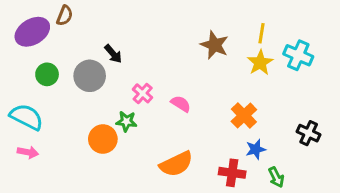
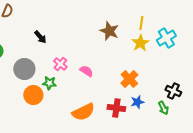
cyan cross: (298, 55) -> (166, 38), turned 36
gray circle: (90, 76) -> (24, 69), moved
red cross: (232, 173) -> (116, 108), moved
green arrow: (276, 177) -> (163, 108), moved

